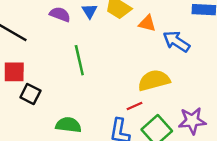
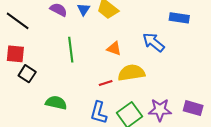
orange triangle: (147, 23) -> (114, 49), moved
red line: (134, 106) -> (106, 83), moved

